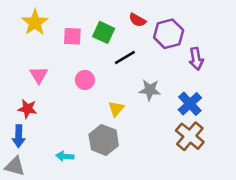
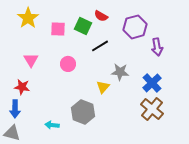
red semicircle: (137, 20) -> (101, 16), moved
yellow triangle: (116, 109) -> (103, 87), moved

